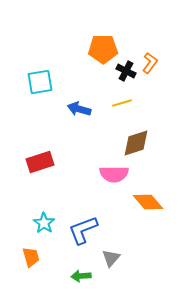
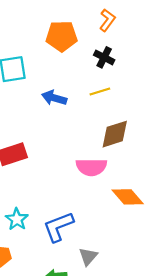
orange pentagon: (103, 49) -> (62, 36), moved
orange L-shape: (150, 63) -> (107, 20), moved

